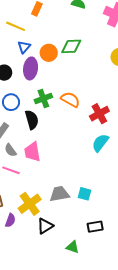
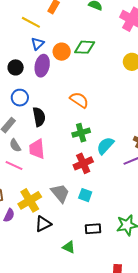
green cross: (43, 99) -> (81, 133), moved
red cross: (99, 114) -> (83, 163), moved
gray trapezoid: (59, 194) -> (60, 193), turned 55

